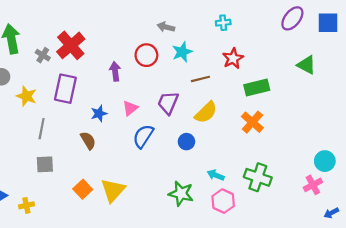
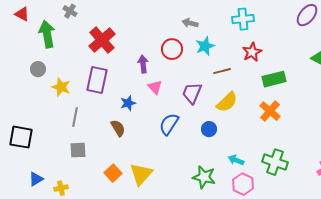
cyan cross: (223, 23) -> (243, 19), size x1.5
gray cross: (43, 55) -> (70, 11), moved
pink triangle: (130, 108) -> (155, 87), moved, turned -35

